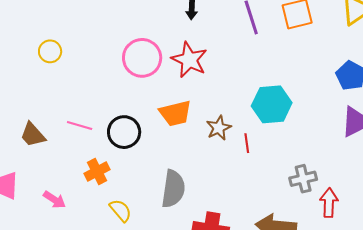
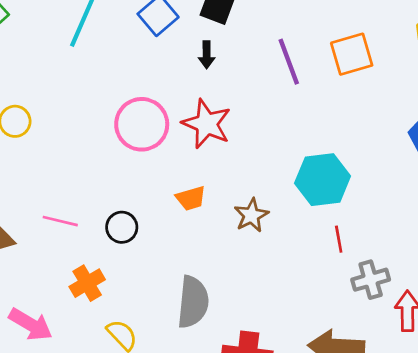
orange trapezoid: (175, 113) -> (191, 198), size x0.7
black circle: (124, 132) -> (122, 227), size x0.7
red line: (247, 143) -> (339, 239), moved
pink arrow: (54, 200) -> (31, 324), size x1.4

